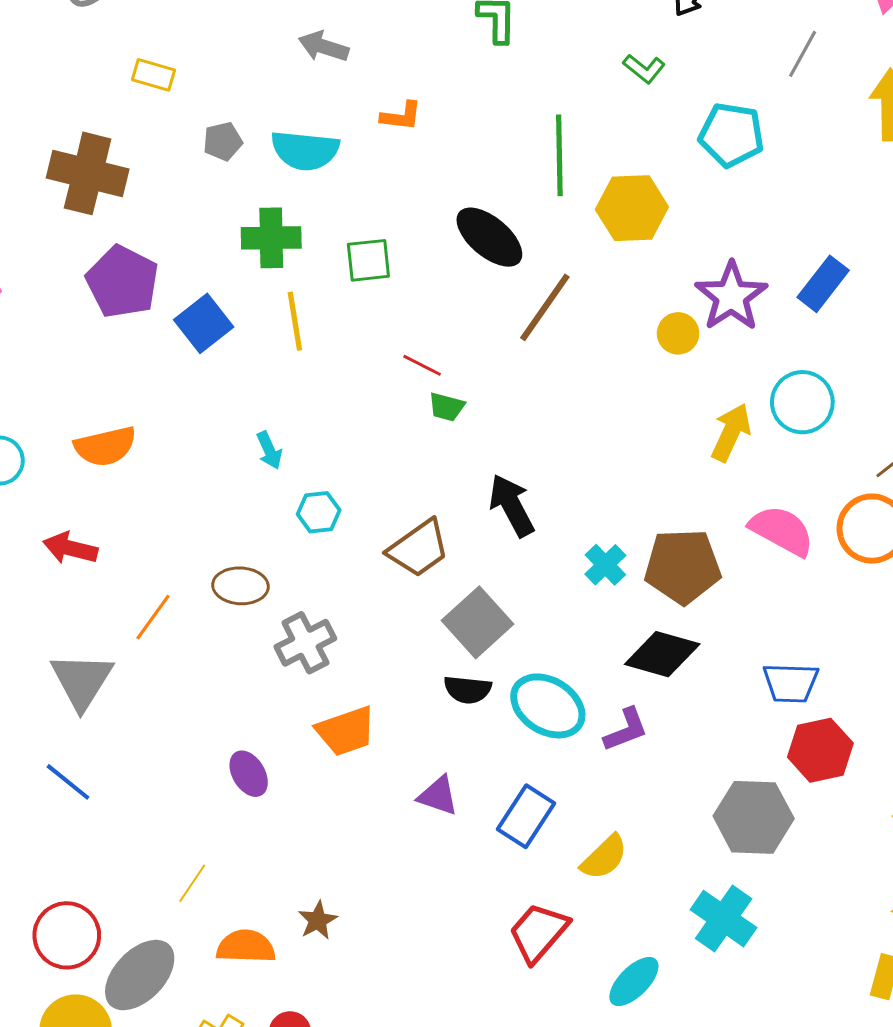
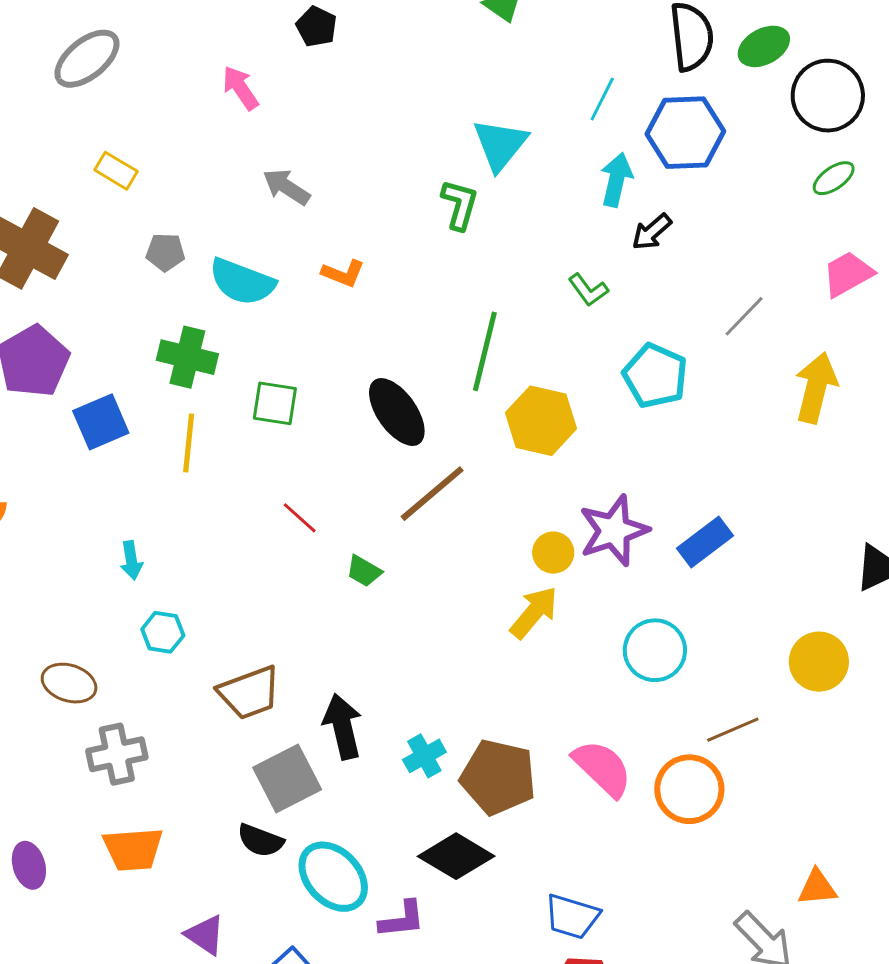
green trapezoid: (447, 407) -> (364, 571), moved
yellow arrow: (731, 432) -> (534, 612), moved
black arrow: (512, 505) -> (343, 727), moved

